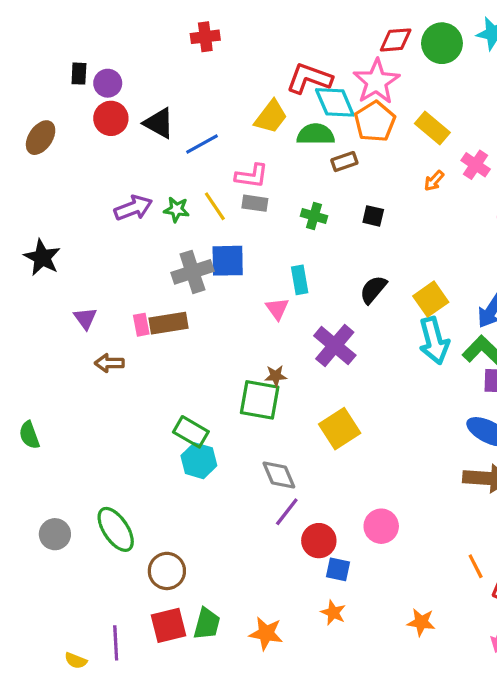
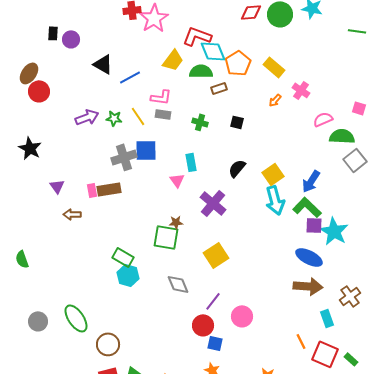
pink star: (376, 82) -> (154, 18), moved
red circle: (111, 118) -> (39, 91), moved
purple line: (287, 512) -> (213, 301), moved

